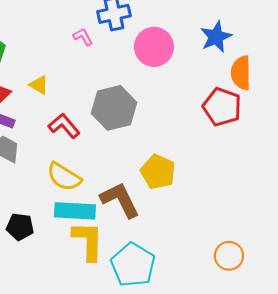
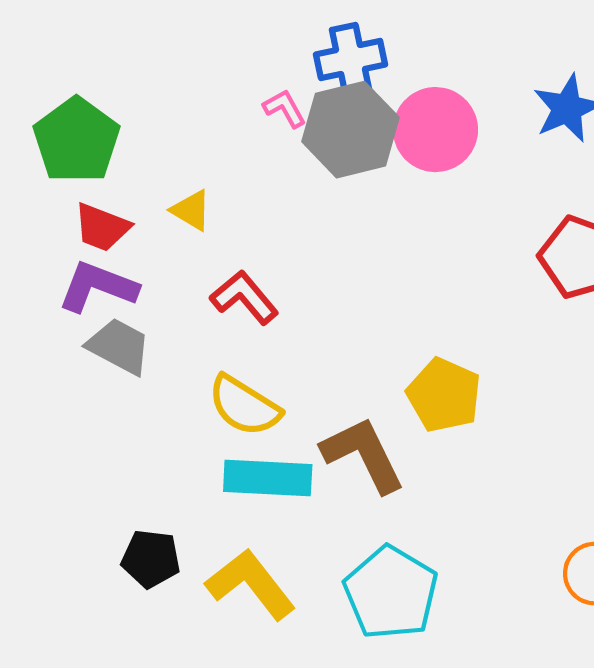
gray hexagon: (114, 108) -> (351, 130), moved
black pentagon: (20, 227) -> (151, 559), moved
yellow L-shape: (88, 241) -> (251, 584), moved, turned -39

